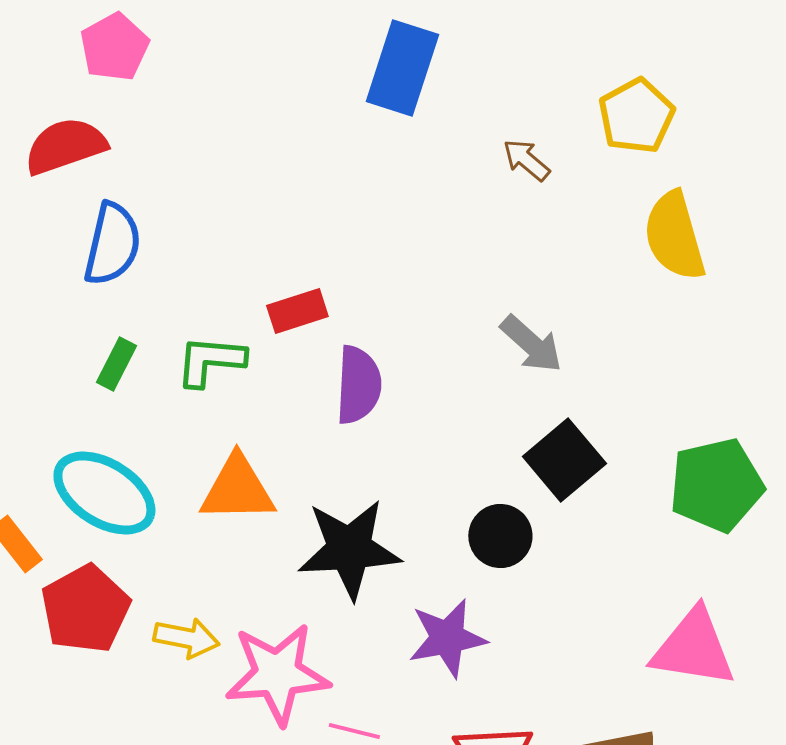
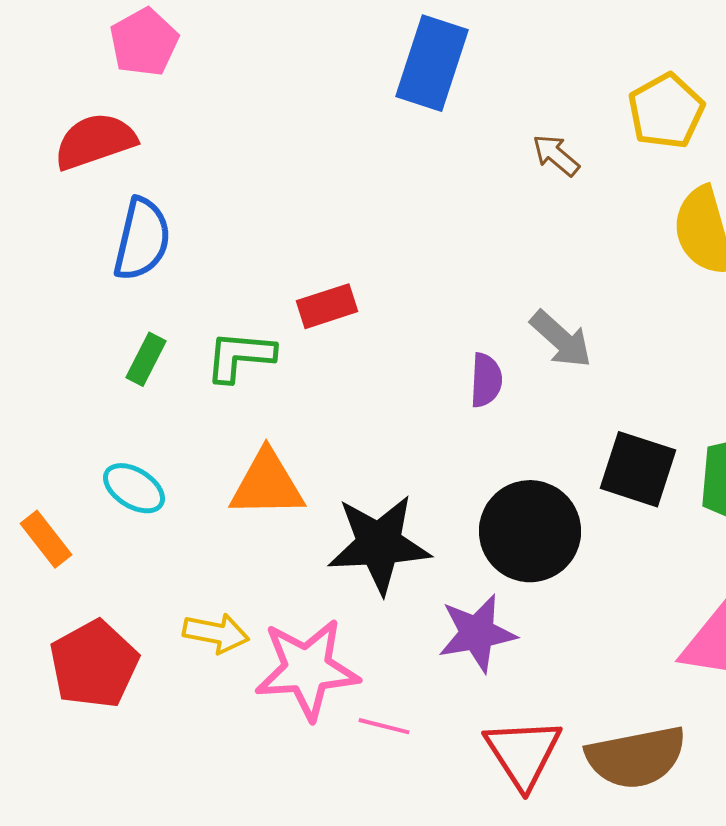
purple semicircle: (358, 385) -> (486, 380), moved, size x0.7
black square: (564, 460) -> (638, 469), moved, turned -32
cyan ellipse: (104, 493) -> (134, 488), size x0.6
black circle: (500, 536) -> (530, 531), size x1.6
red pentagon: (85, 609) -> (94, 664), moved

